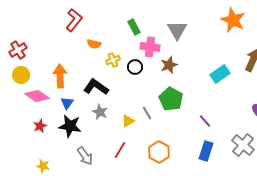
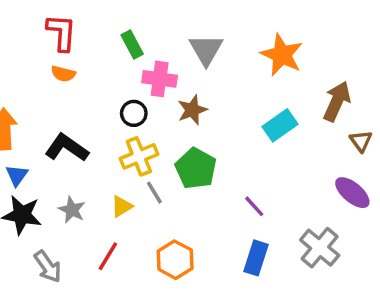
red L-shape: (74, 20) -> (61, 32), moved, turned -35
orange star: (233, 20) -> (282, 55), moved
yellow cross: (113, 60) -> (139, 156), moved, size x1.5
gray star: (100, 112) -> (72, 210), moved

